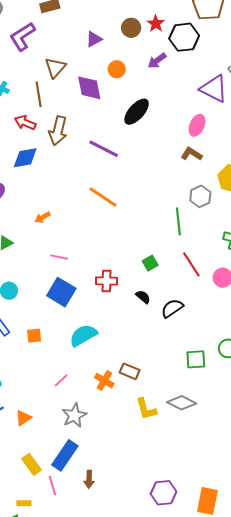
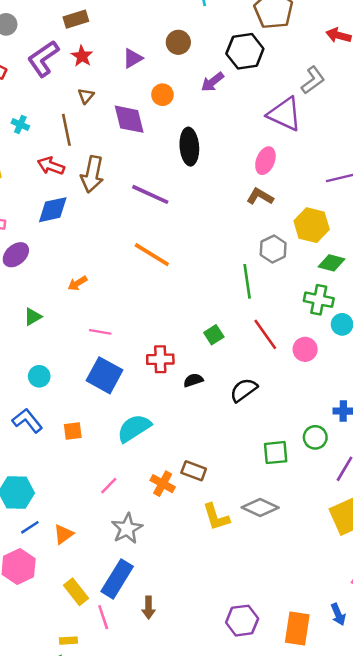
red star: (156, 24) -> (82, 56), moved
brown triangle: (55, 68) -> (86, 96), size x0.6
black ellipse: (137, 112) -> (189, 147), turned -44
black semicircle: (143, 297) -> (193, 380), moved, turned -56

